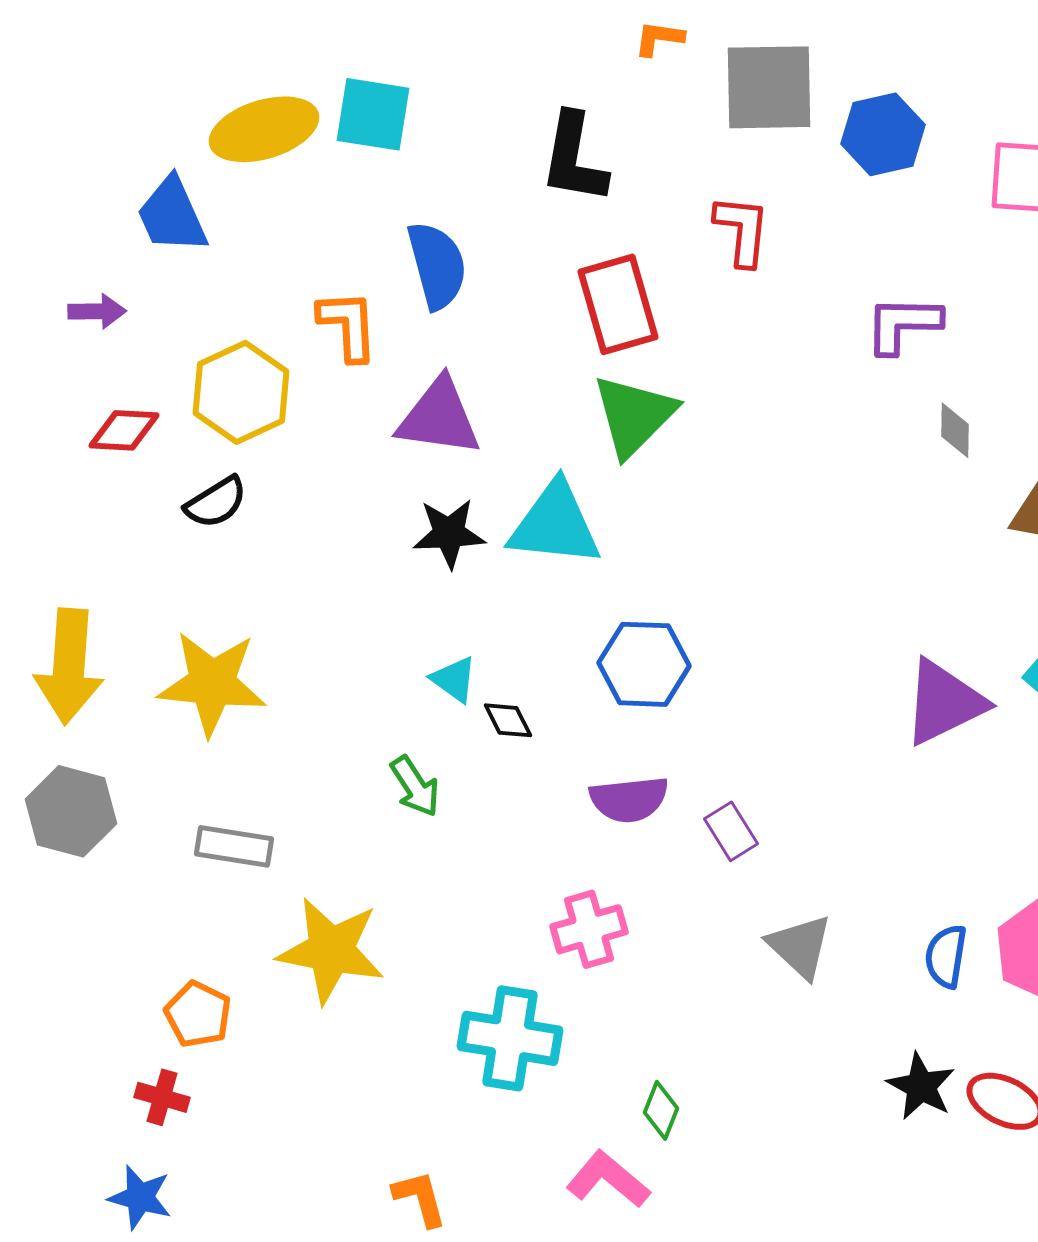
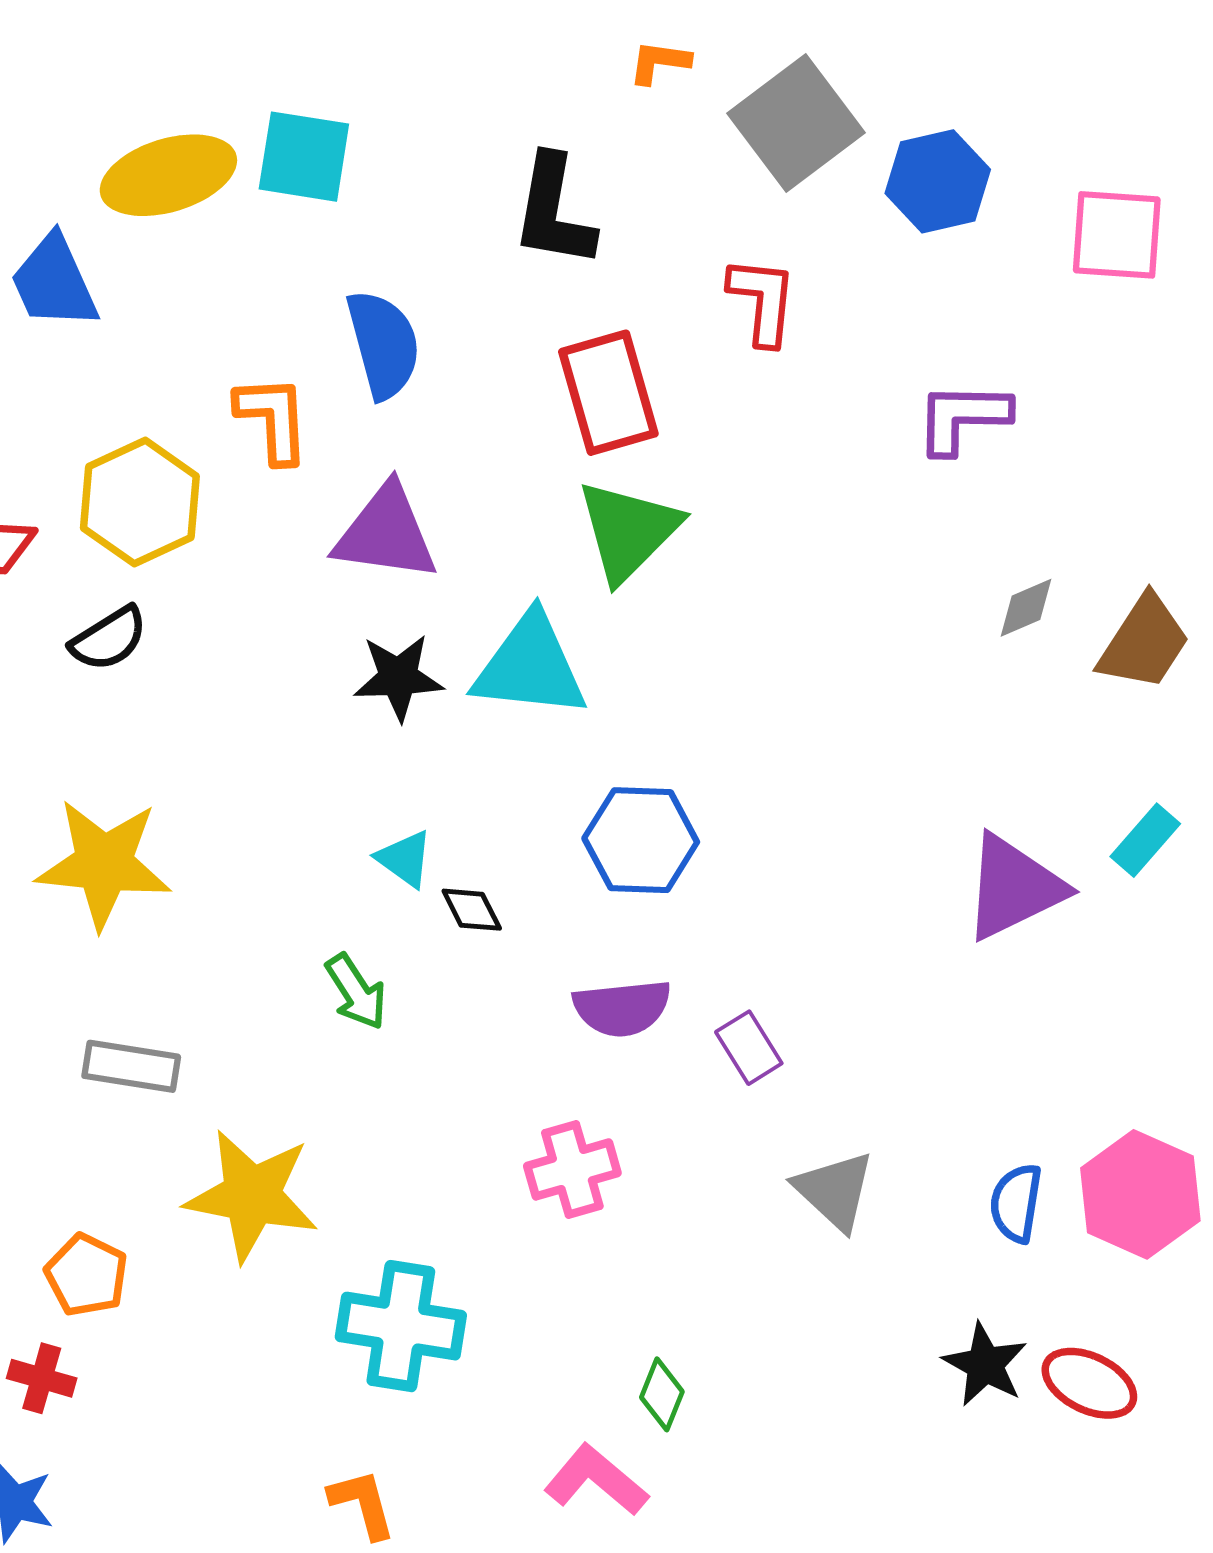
gray square: (769, 87) -> (796, 123), turned -36
gray diamond: (955, 430) -> (1026, 608), moved, turned 66
cyan cross: (510, 1038) -> (401, 1326), moved

